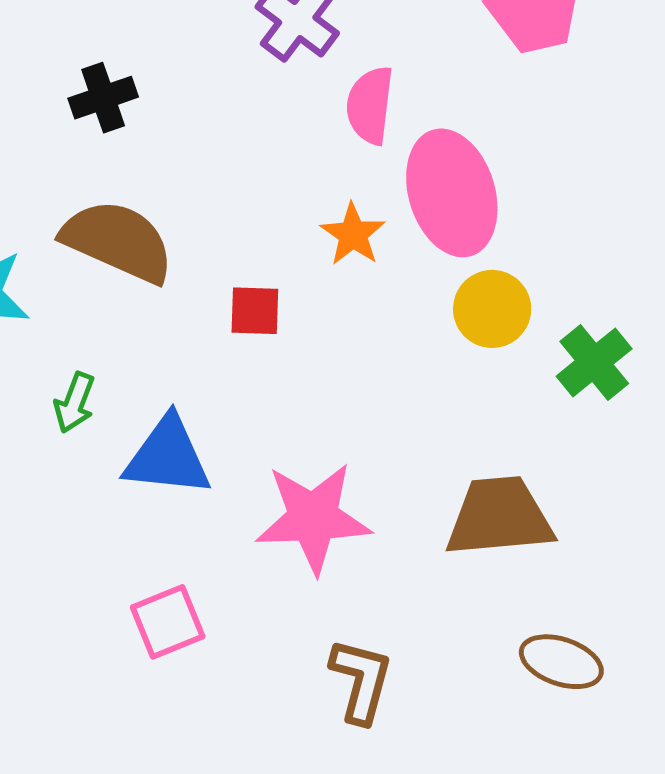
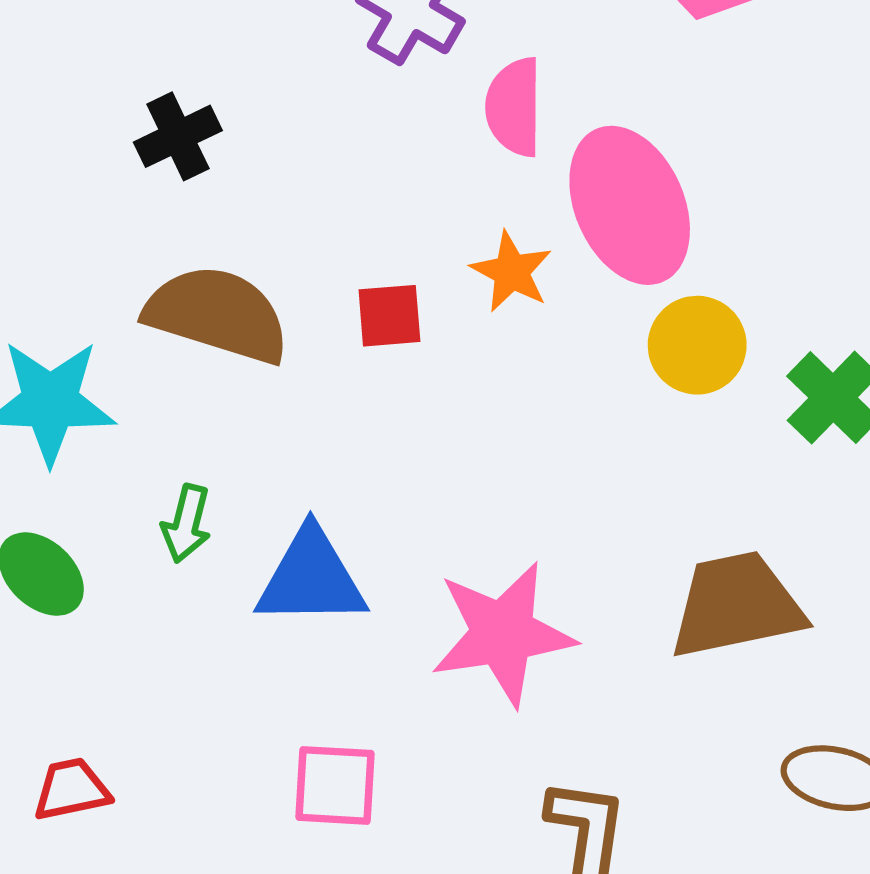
red square: (255, 311) -> (389, 316), moved
pink square: (168, 622) -> (335, 785), turned 32

